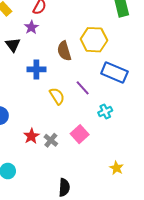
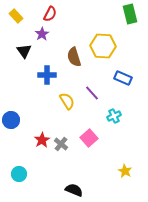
blue rectangle: (114, 73) -> (123, 78), size x0.7
black semicircle: (64, 187) -> (74, 190), turned -72

